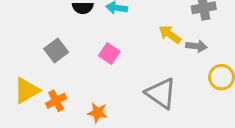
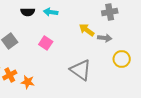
orange star: (97, 113) -> (28, 82), moved

